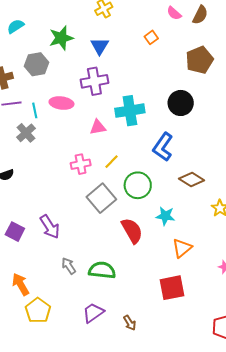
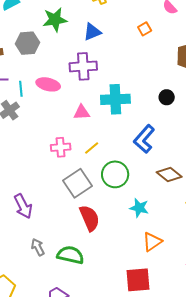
blue triangle: (100, 46) -> (92, 32), turned 30
black circle: (181, 103) -> (167, 97), size x0.6
red semicircle: (132, 231) -> (90, 218), moved

